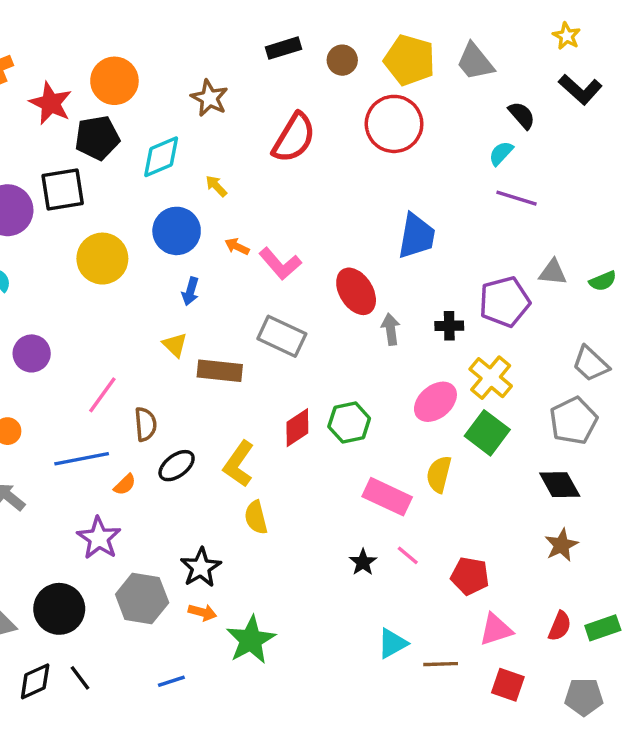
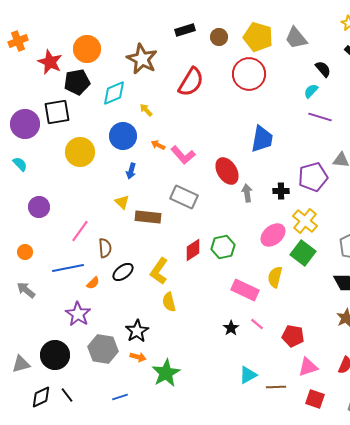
brown star: (209, 98) -> (142, 59), size x1.4

